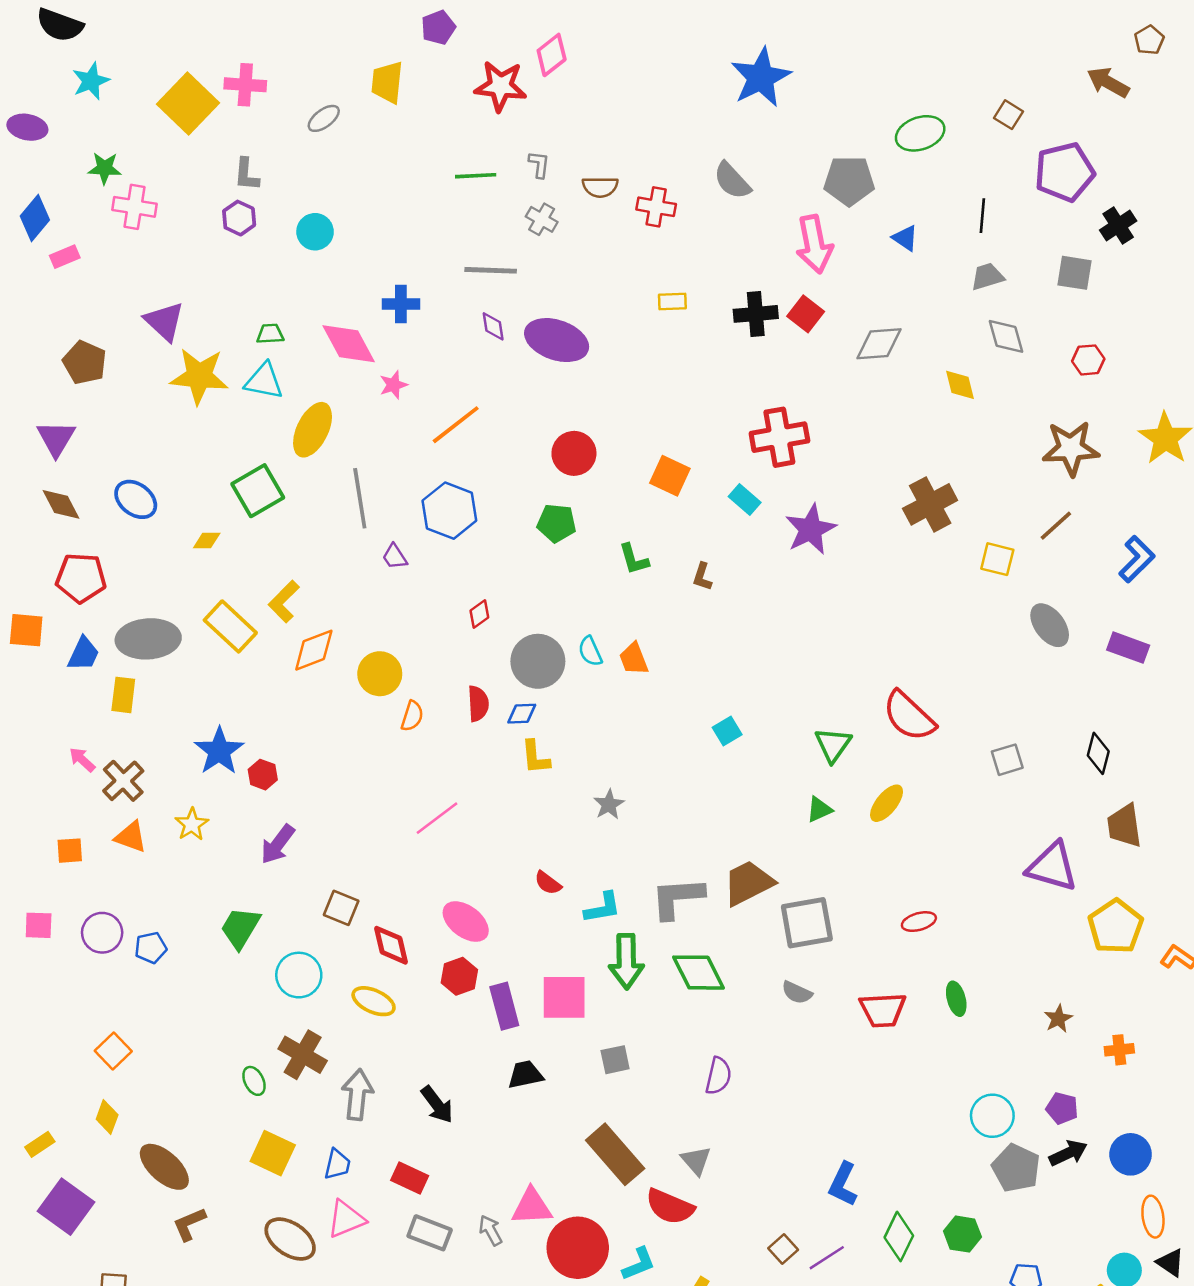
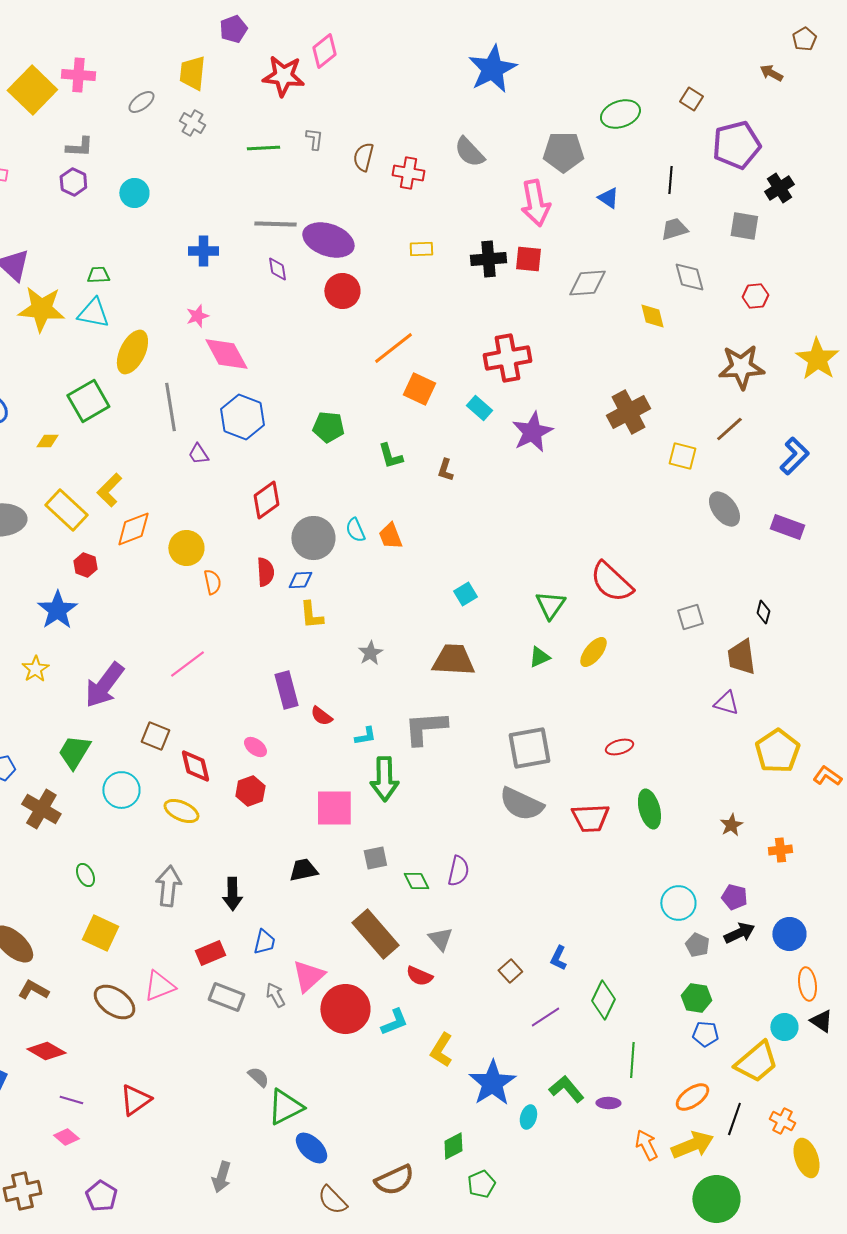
brown arrow: (1108, 82) -> (771, 73), size x0.7
gray L-shape: (247, 174) -> (79, 147), turned -92
brown semicircle: (600, 187) -> (363, 157), turned 104
gray cross: (542, 219) -> (192, 123), moved
red square: (806, 314) -> (528, 259), turned -32
purple ellipse: (557, 340) -> (328, 240), moved
pink diamond: (349, 344) -> (226, 354), moved
orange line: (456, 425) -> (393, 348), moved
red circle: (574, 453) -> (342, 291), moved
red diamond: (479, 614) -> (266, 500), size x1.6
orange semicircle: (412, 716) -> (212, 582), turned -30
black diamond: (1098, 753) -> (763, 612), size x0.7
red hexagon: (263, 775) -> (85, 565), moved
pink line: (437, 818) -> (187, 664), moved
brown trapezoid: (1124, 826) -> (741, 657), moved
purple arrow: (278, 844) -> (104, 685), size x1.4
purple triangle: (1052, 867) -> (726, 703), size x0.6
brown trapezoid: (748, 883) -> (453, 660), moved, turned 30
cyan L-shape: (603, 908) -> (365, 736), size x0.7
pink ellipse: (466, 922) -> (255, 747), size x0.6
green diamond: (699, 973) -> (416, 881), moved, size x0.6
gray semicircle: (797, 992) -> (521, 804), size x1.8
green ellipse: (956, 999) -> (649, 809), size x1.4
purple rectangle: (504, 1006) -> (286, 690), moved
brown cross: (303, 1055) -> (41, 809), moved
black arrow: (437, 1105) -> (232, 894), turned 36
blue trapezoid: (337, 1164) -> (264, 942), moved
gray pentagon: (1016, 1168) -> (697, 945), size x0.6
red rectangle: (410, 1178) -> (210, 953), turned -48
blue L-shape: (843, 1184) -> (558, 958), size x0.7
pink triangle: (532, 1207) -> (308, 976), turned -39
red semicircle: (670, 1207) -> (419, 976), size x0.7
brown L-shape: (189, 1224) -> (33, 990), turned 52
green hexagon: (962, 1234) -> (696, 998), moved
brown square: (783, 1249) -> (510, 971), moved

